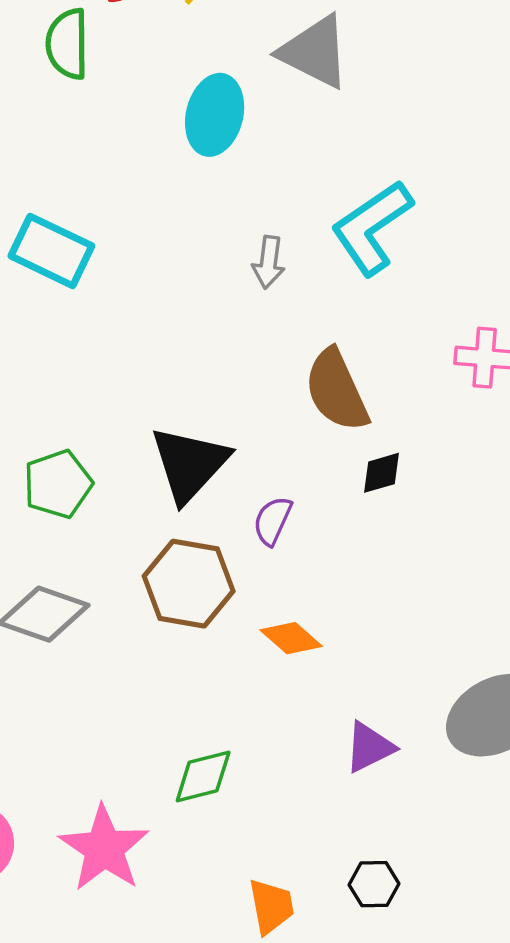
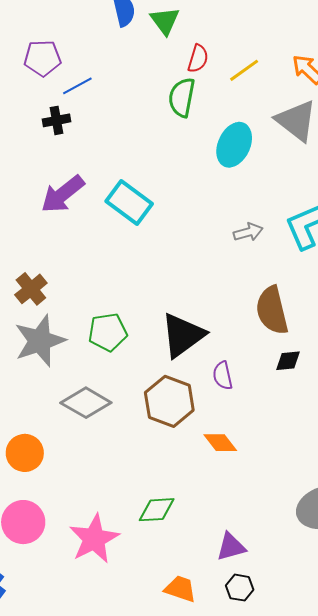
green semicircle: (67, 44) -> (182, 97), moved
gray arrow: (269, 262) -> (248, 232), turned -124
purple semicircle: (273, 521) -> (223, 376), turned -48
purple triangle: (369, 747) -> (231, 547), moved
orange trapezoid: (271, 906) -> (180, 589), turned -72

